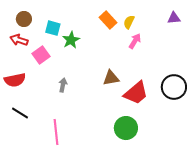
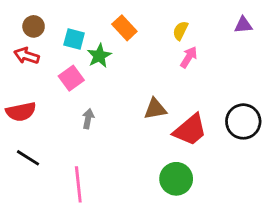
orange rectangle: (108, 20) -> (124, 28), moved
pink square: (41, 55) -> (71, 78), moved

